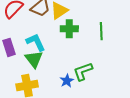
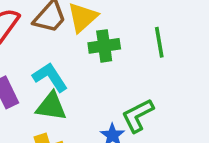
green triangle: (34, 59) -> (51, 106), turned -36

